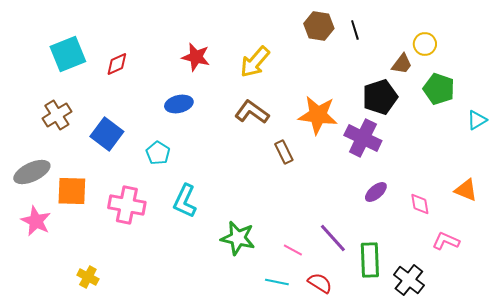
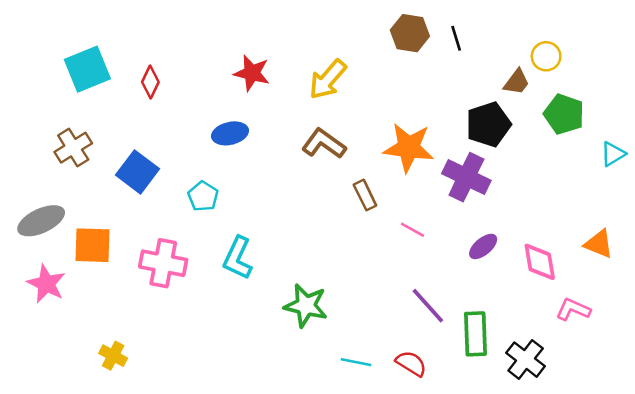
red diamond: (117, 64) -> (150, 82), turned -40
pink diamond: (420, 204) -> (540, 262), size x1.4
pink line: (293, 250) -> (412, 230), moved

